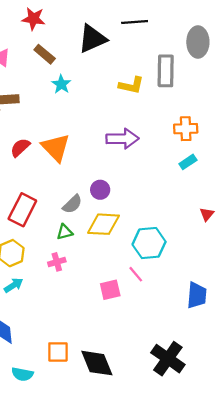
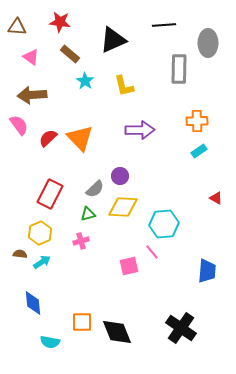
black line: (135, 22) -> (164, 25), moved
yellow L-shape: (131, 85) -> (124, 86), moved, turned 65
red triangle: (207, 214) -> (216, 198), turned -40

